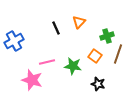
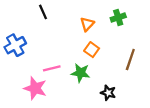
black line: (56, 28) -> (43, 12), moved
green cross: (107, 36) -> (118, 17), moved
orange square: (95, 56) -> (92, 50), moved

